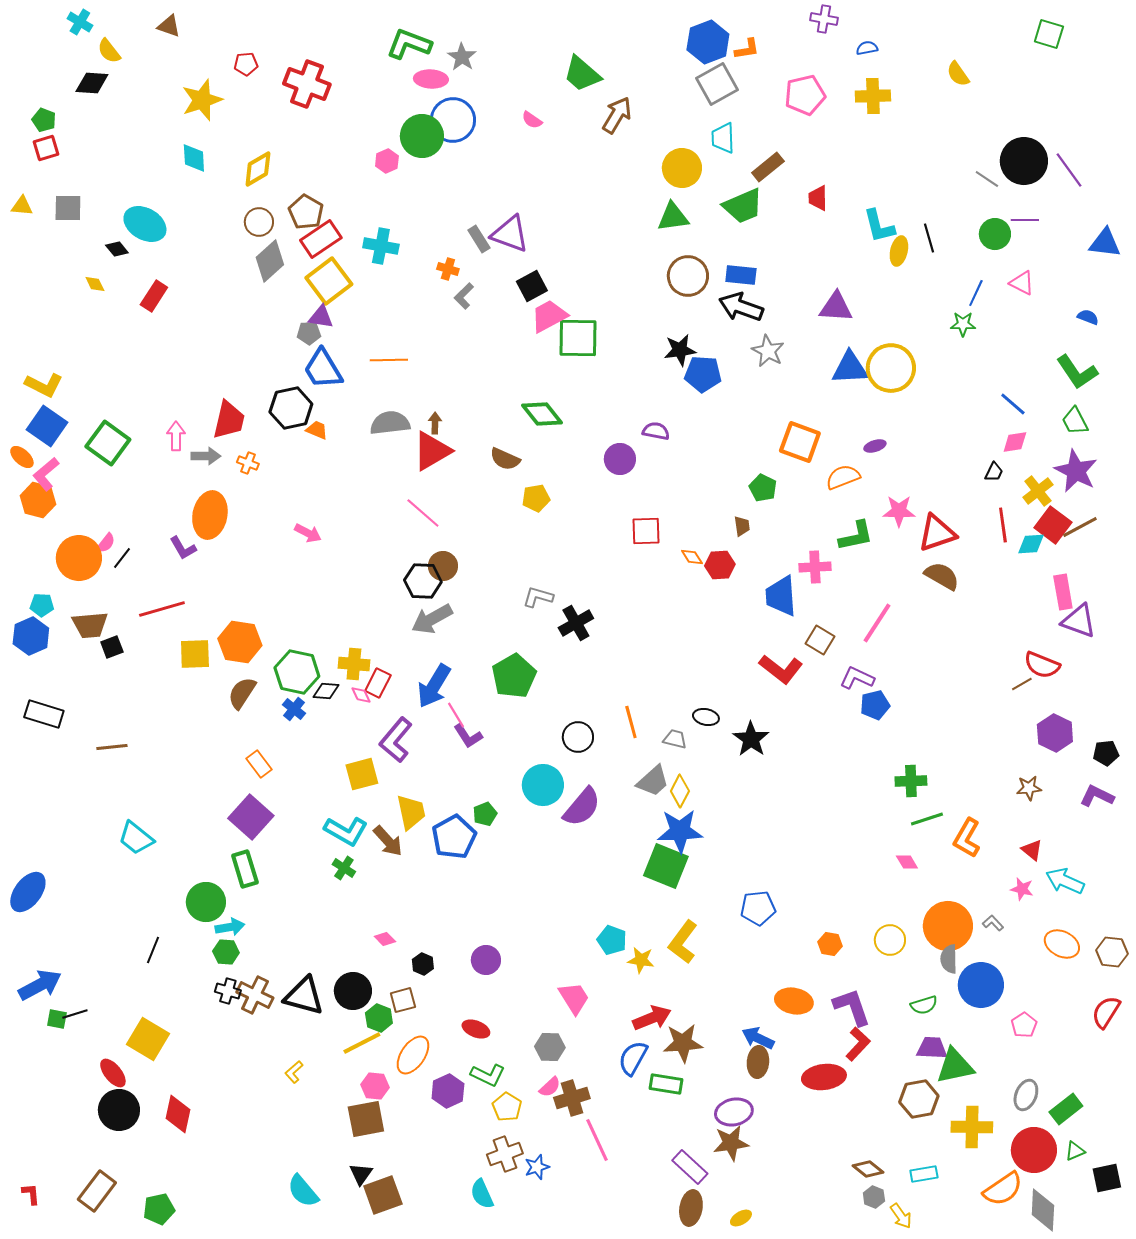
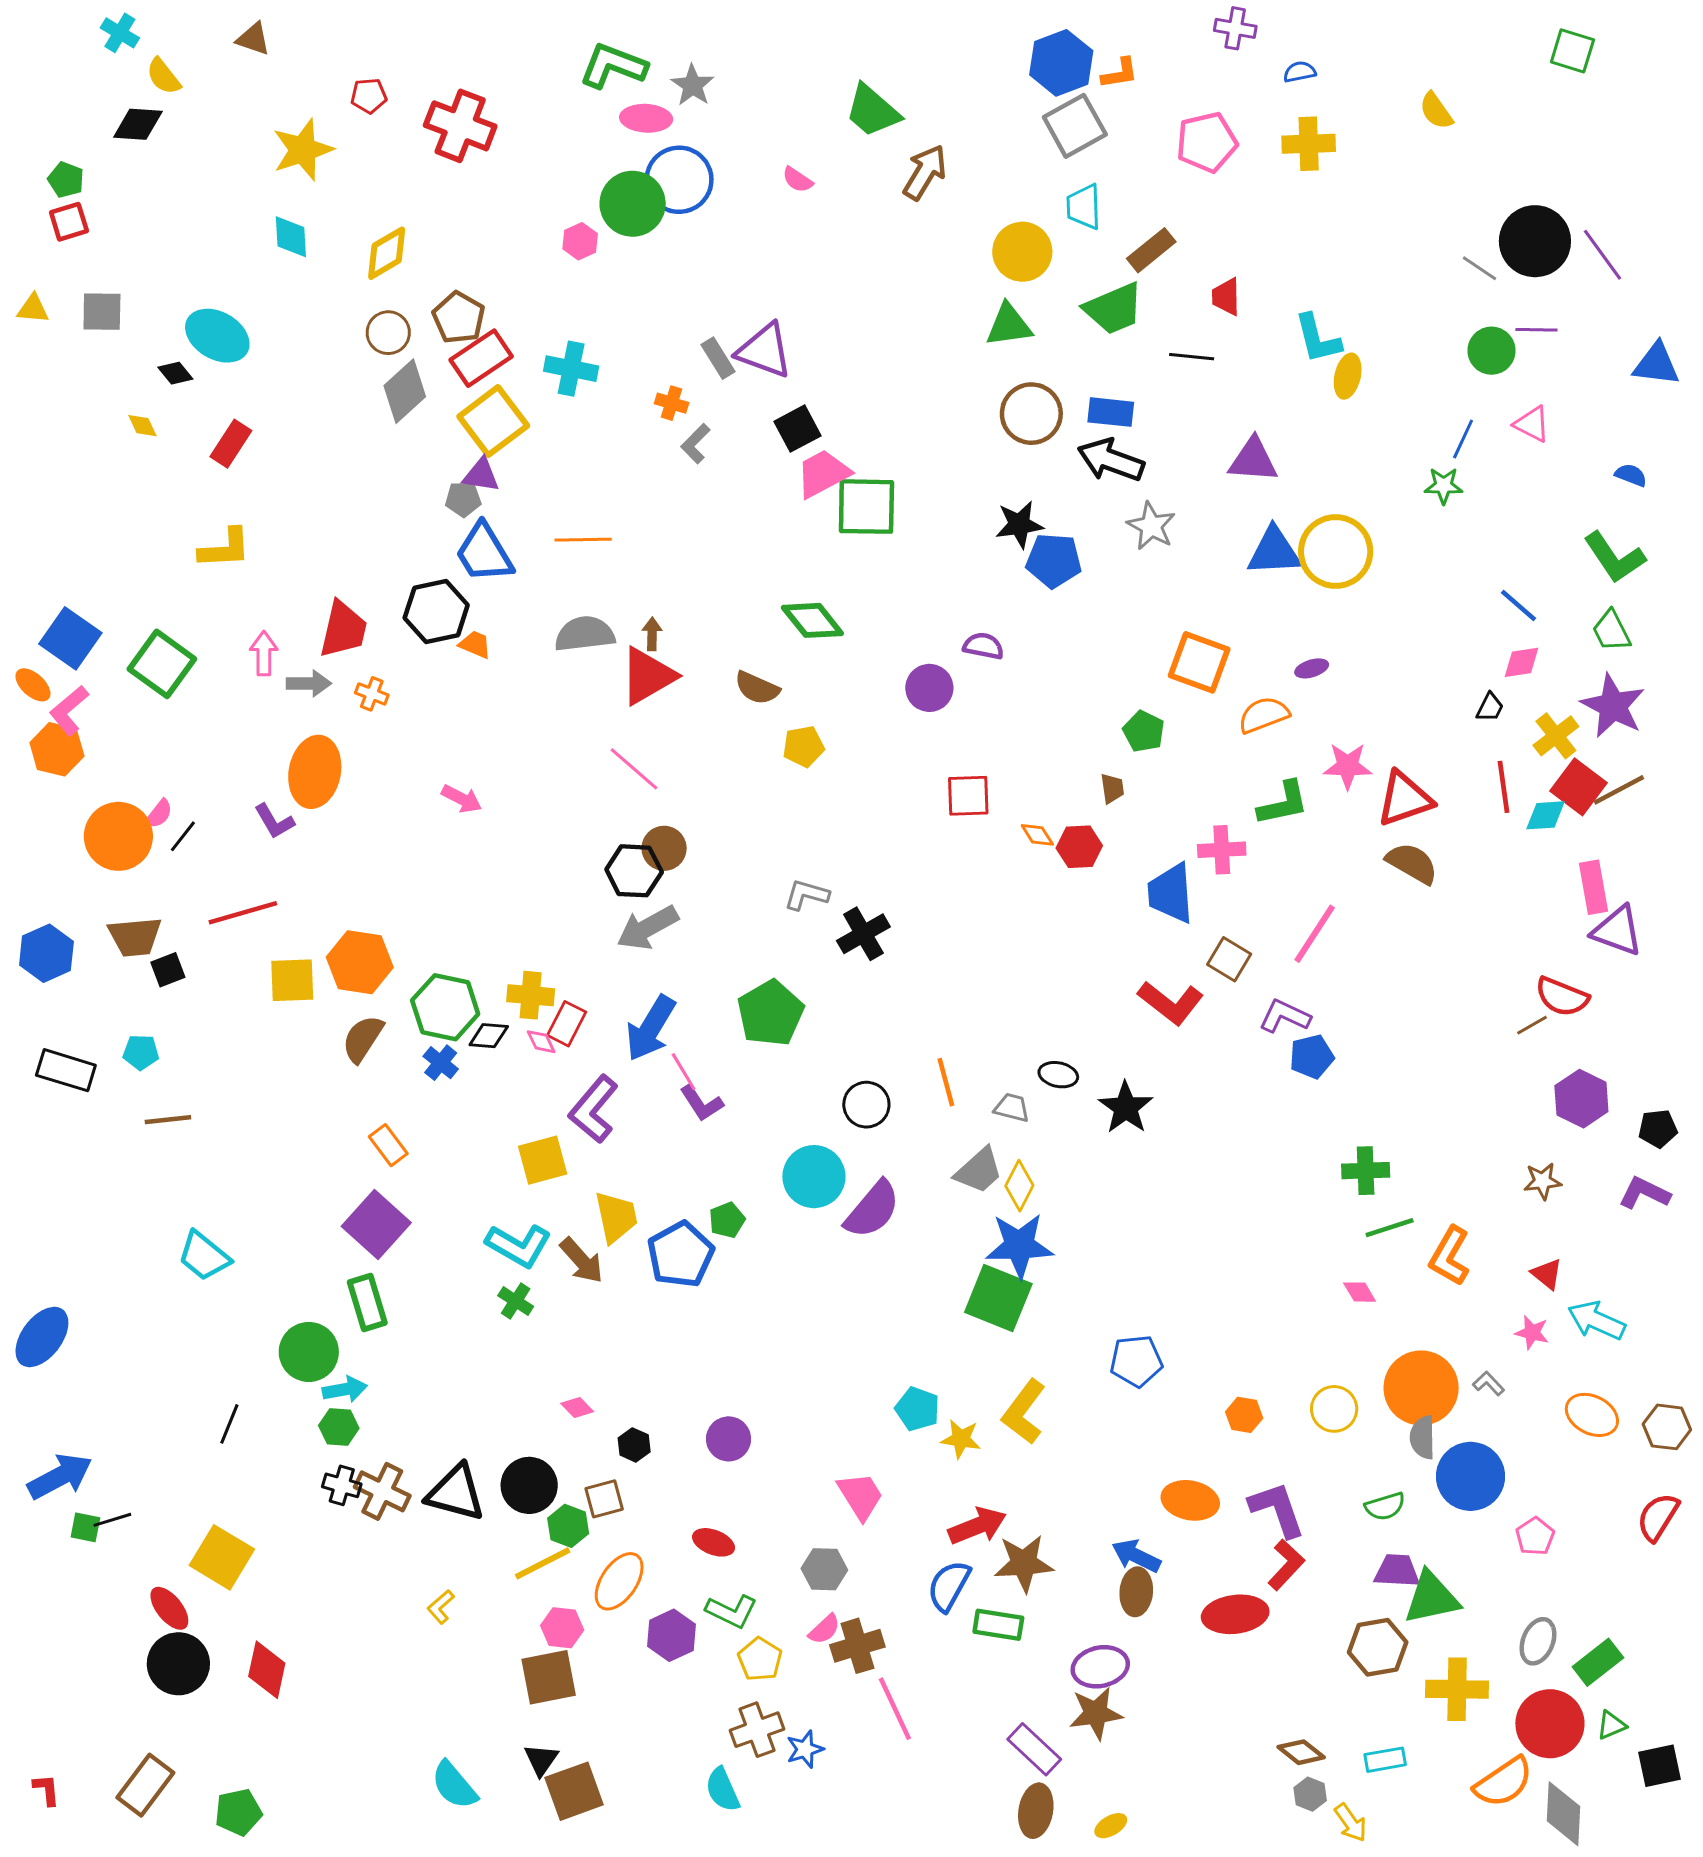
black line: (929, 238) -> (1192, 357), moved, turned -68
yellow L-shape: (44, 385) -> (225, 549), moved, turned -30
cyan pentagon: (42, 605) -> (141, 1052), moved

